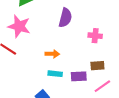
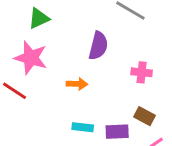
orange arrow: (52, 54) -> (77, 84), moved
brown rectangle: (97, 66) -> (144, 116), turned 32

